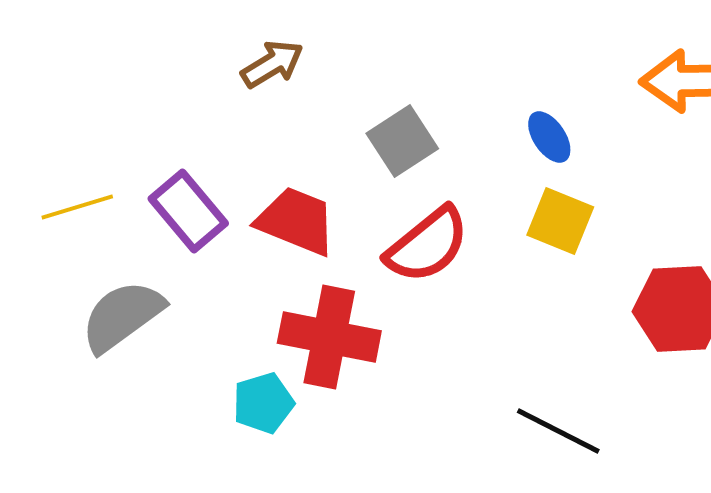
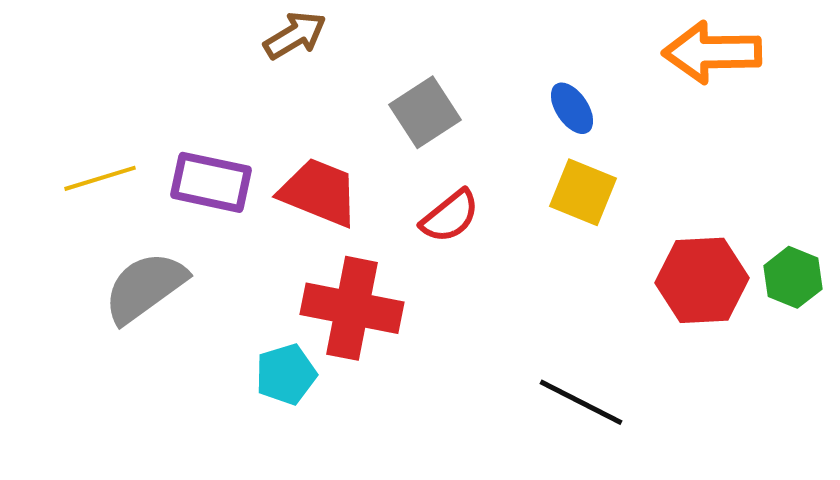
purple rectangle: (188, 211) -> (211, 182), turned -38
red semicircle: (427, 245) -> (450, 216), size x0.7

